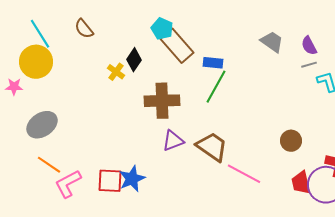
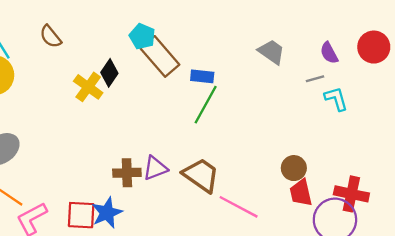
purple semicircle: (309, 46) -> (329, 53), moved
yellow cross: (116, 72) -> (88, 87), size x1.4
brown cross: (162, 101) -> (127, 173), moved, size x0.7
red trapezoid: (301, 183) -> (301, 193), moved

